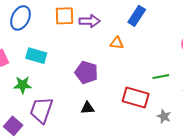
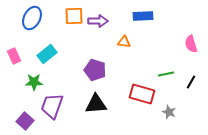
blue rectangle: (137, 16) -> (143, 16), turned 54
cyan rectangle: (36, 56) -> (47, 54), turned -54
black triangle: (88, 108) -> (96, 104), size x1.6

